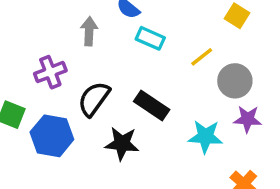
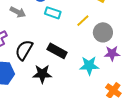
gray arrow: (89, 31) -> (18, 12), turned 119

